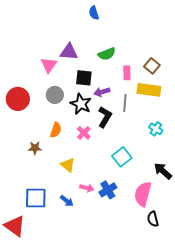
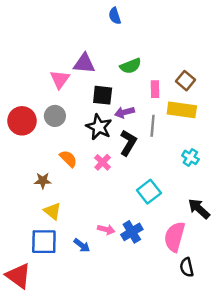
gray circle: (55, 95) -> (55, 116), moved
orange semicircle: (56, 130) -> (68, 159), turned -63
yellow triangle: (68, 165) -> (52, 211), moved

